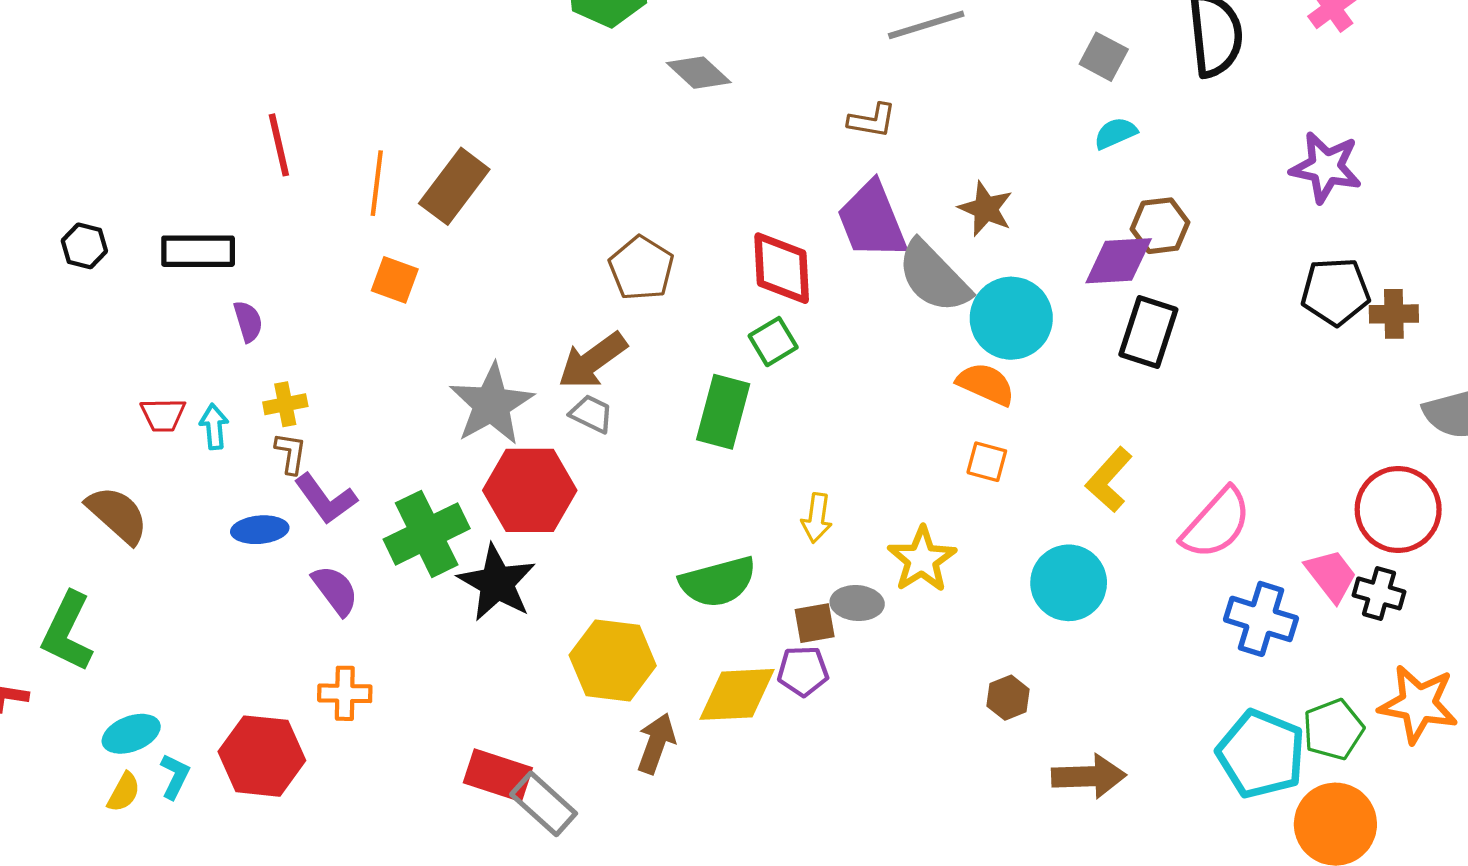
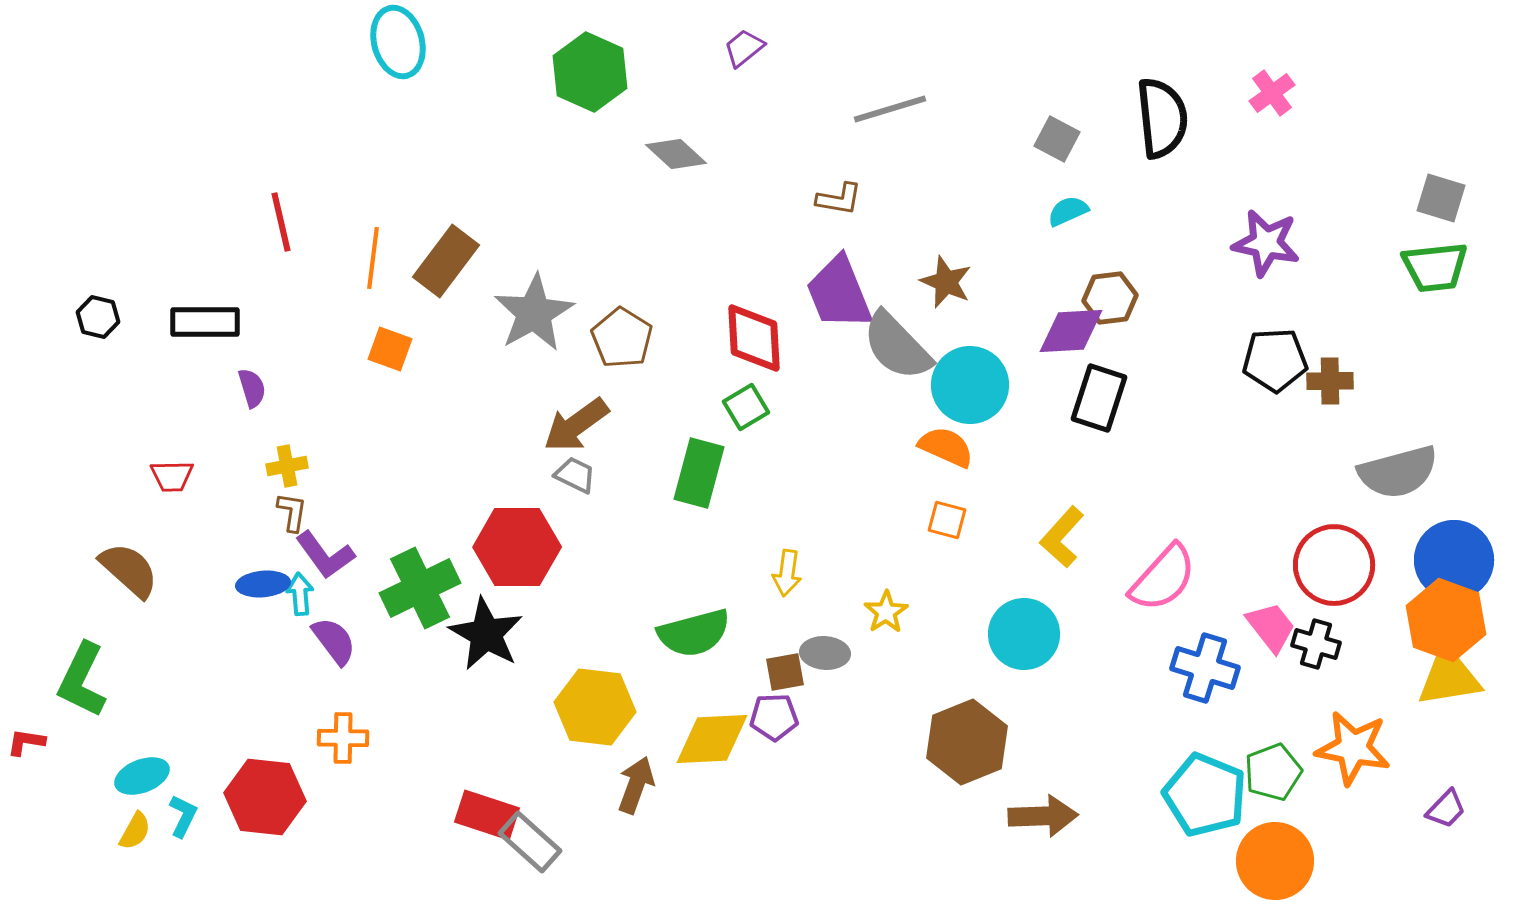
gray star: (491, 404) -> (534, 313), moved
cyan arrow: (214, 427) -> (300, 594), moved
yellow star: (922, 559) -> (886, 612), size x0.7
brown hexagon: (1008, 698) -> (967, 742), size x2.0

